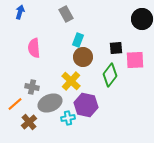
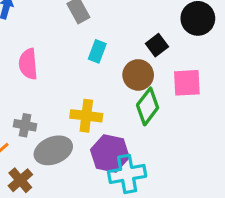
black square: (116, 48) -> (157, 45), moved, turned -32
brown circle: (83, 57) -> (138, 75), moved
yellow cross: (71, 81) -> (86, 116), turned -36
cyan cross: (68, 118) -> (127, 174), moved, size x1.6

